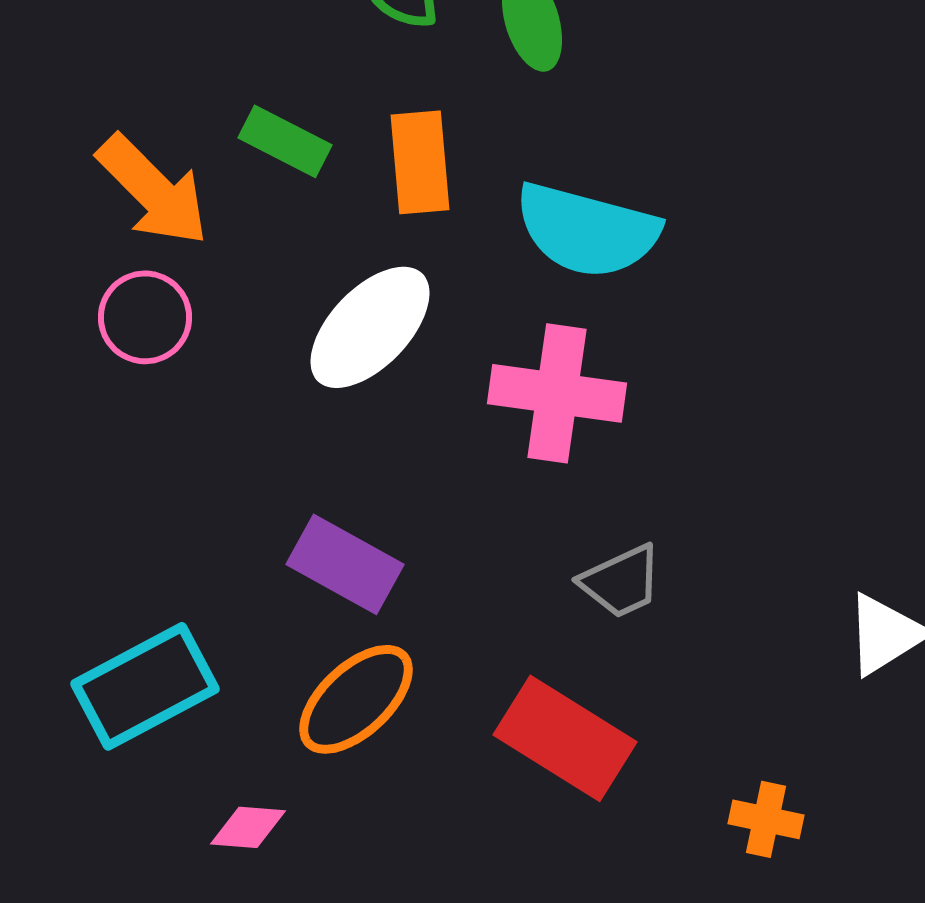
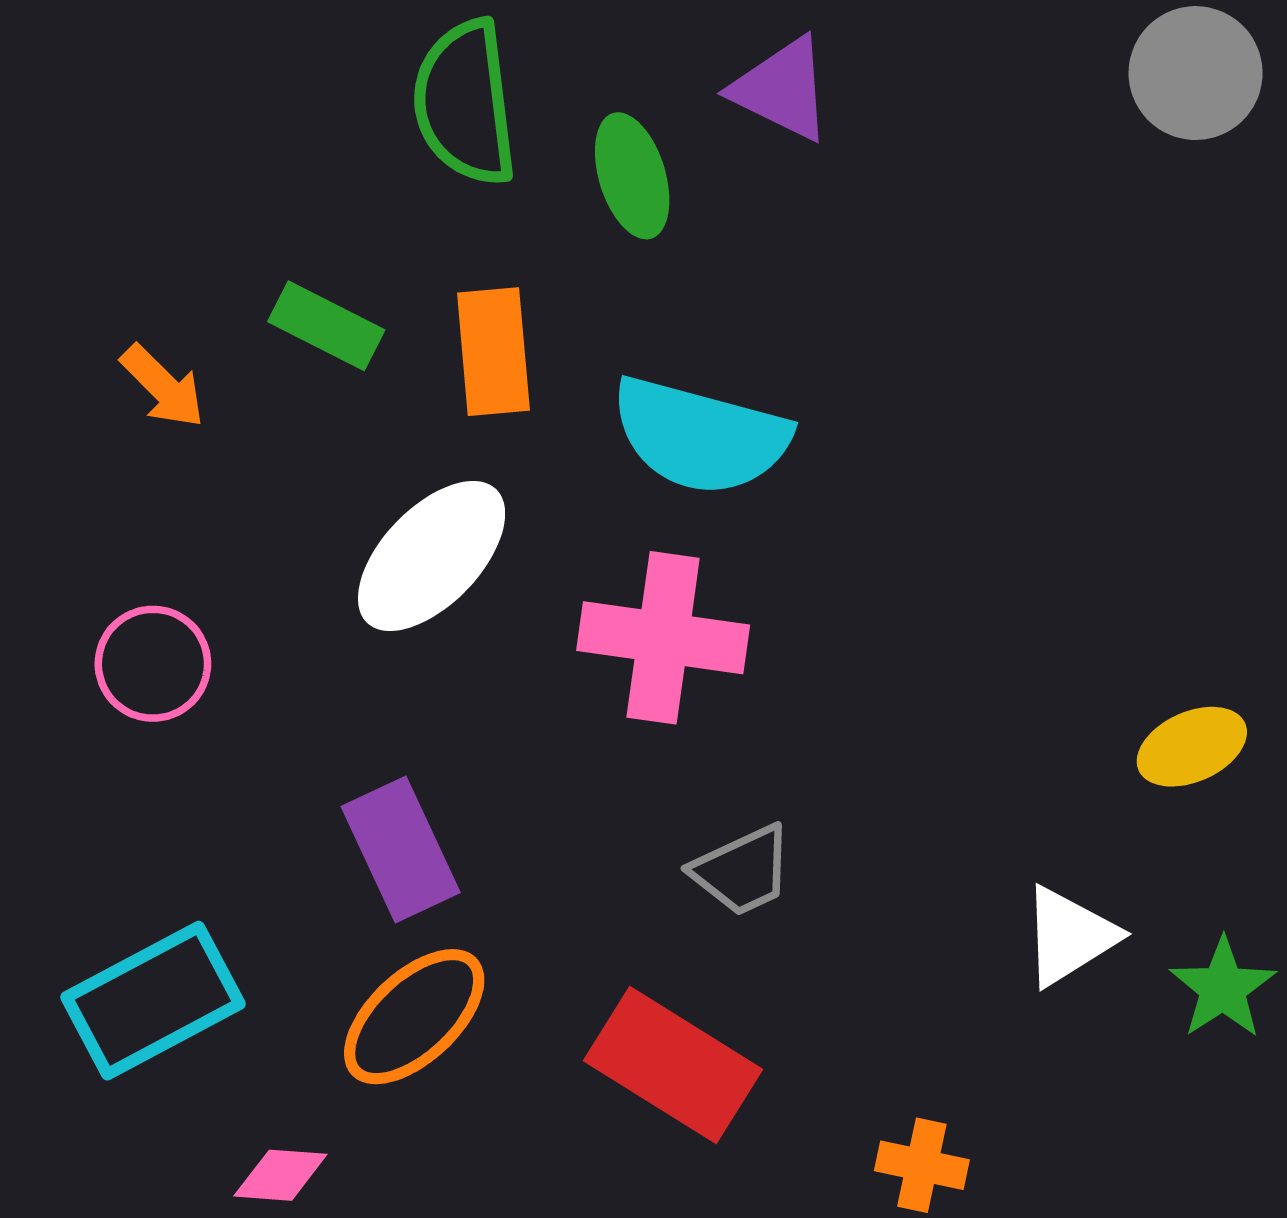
orange arrow: (153, 190) -> (163, 386), size x0.6
pink circle: (145, 317) -> (153, 664), moved
purple rectangle: (345, 564) -> (401, 849), turned 36

